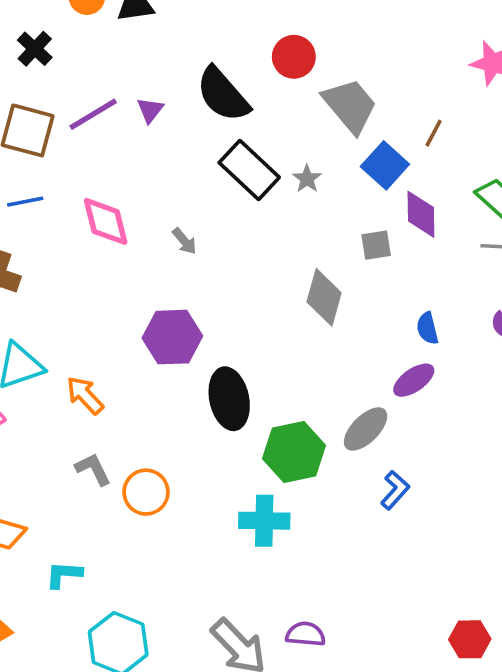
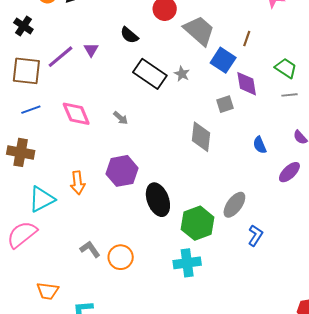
black semicircle: (223, 95) -> (129, 35), size x0.6
purple ellipse: (414, 380) -> (289, 172), moved
orange arrow: (85, 395) -> (78, 183), moved, turned -135

